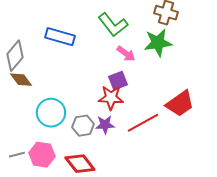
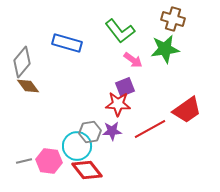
cyan circle: (51, 113) -> (77, 146), moved

